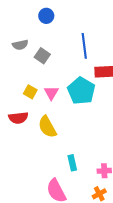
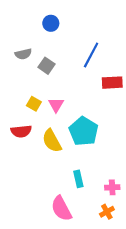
blue line: (84, 46) -> (91, 55), turned 35
cyan pentagon: (81, 91) -> (84, 131), moved

